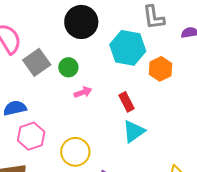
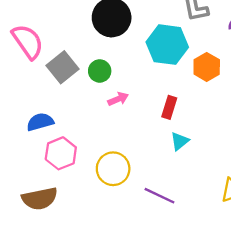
red rectangle: (126, 102) -> (169, 107), turned 48
cyan triangle: (134, 131) -> (180, 141), size x0.7

